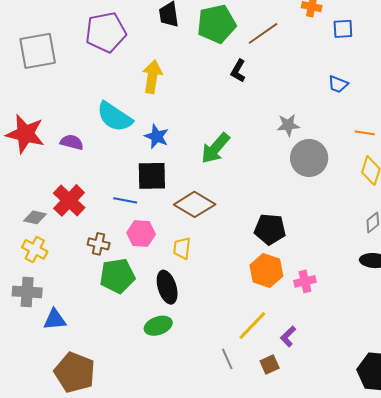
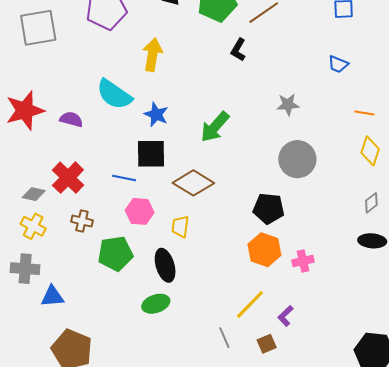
red star: (25, 134) -> (25, 110), turned -30
gray circle: (309, 158) -> (297, 159), moved
brown cross: (99, 244) -> (82, 221), moved

